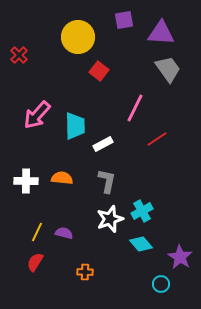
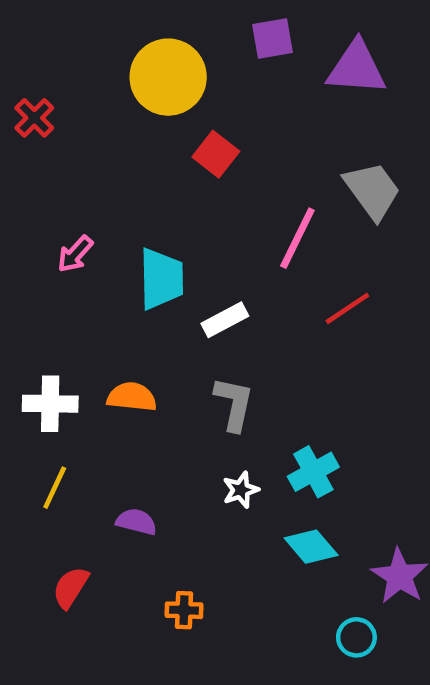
gray trapezoid: (168, 69) -> (372, 190), moved
pink arrow: (37, 115) -> (75, 254), size x0.6
white star: (110, 219) -> (241, 490), size x0.6
yellow line: (37, 232) -> (55, 488), moved

